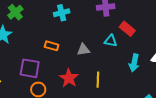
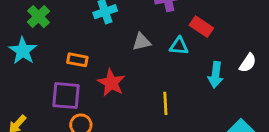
orange rectangle: (52, 46) -> (77, 60), moved
gray triangle: (83, 50) -> (142, 42), moved
red star: (69, 78) -> (111, 83), moved

